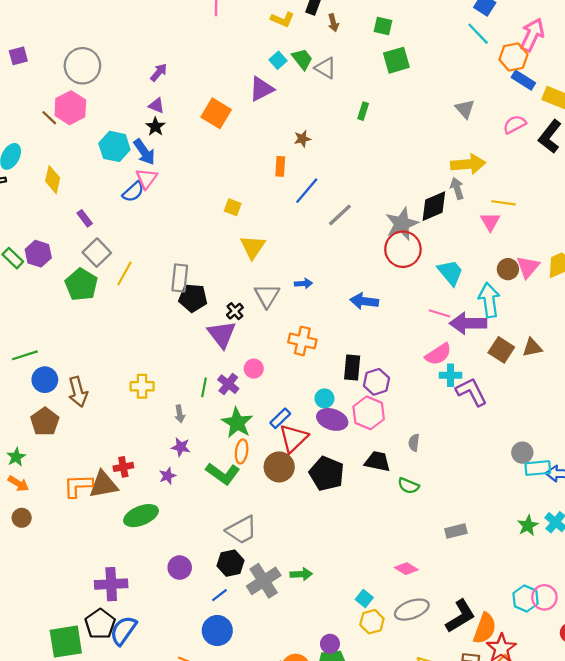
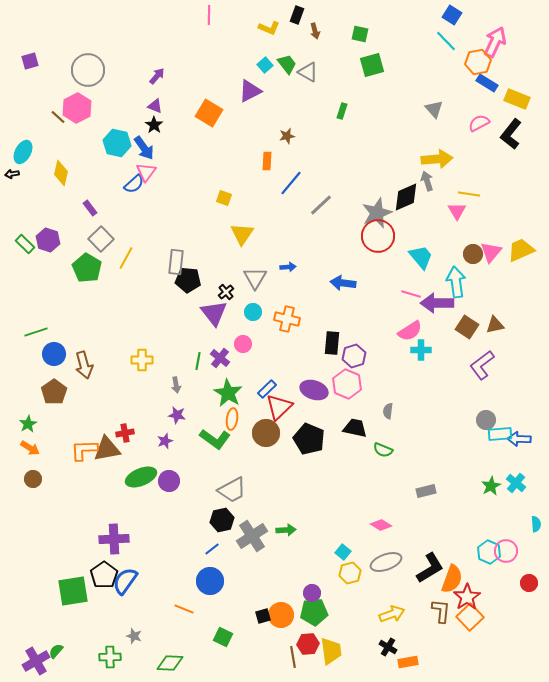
purple L-shape: (471, 392) -> (482, 365), moved, turned -100
cyan circle: (324, 398) -> (253, 312), moved
purple circle: (180, 568) -> (169, 481), moved

